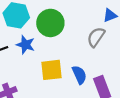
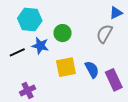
green circle: (50, 23) -> (62, 33), moved, size x0.7

